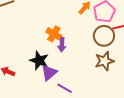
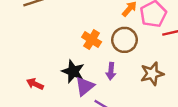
brown circle: (104, 36) -> (124, 40), moved
purple arrow: (62, 45) -> (111, 71), moved

